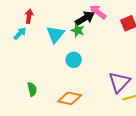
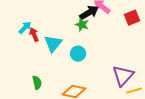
red arrow: (29, 16) -> (34, 35), moved, turned -32
cyan triangle: (55, 34) -> (53, 44), moved

